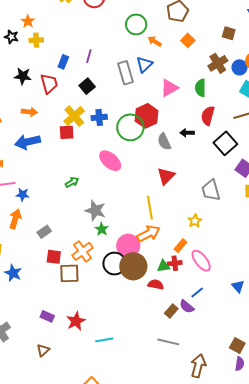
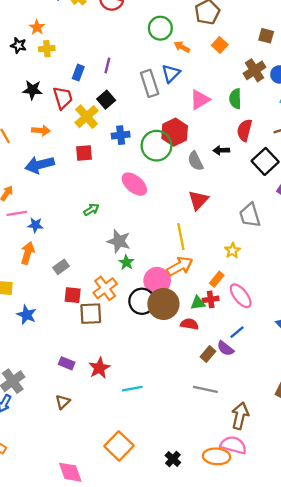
yellow cross: (74, 116) -> (87, 117), moved

